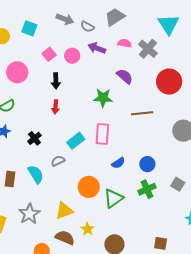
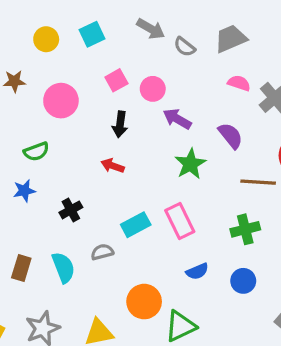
cyan square: (29, 28) -> (92, 34), turned 35
purple arrow: (97, 48) -> (177, 119), moved
green star: (103, 98) -> (190, 164), turned 30
red arrow: (55, 107) -> (113, 166), turned 96
brown line: (142, 113) -> (258, 182), moved
pink rectangle: (102, 134) -> (180, 221), turned -40
green cross: (147, 189) -> (245, 229), moved

